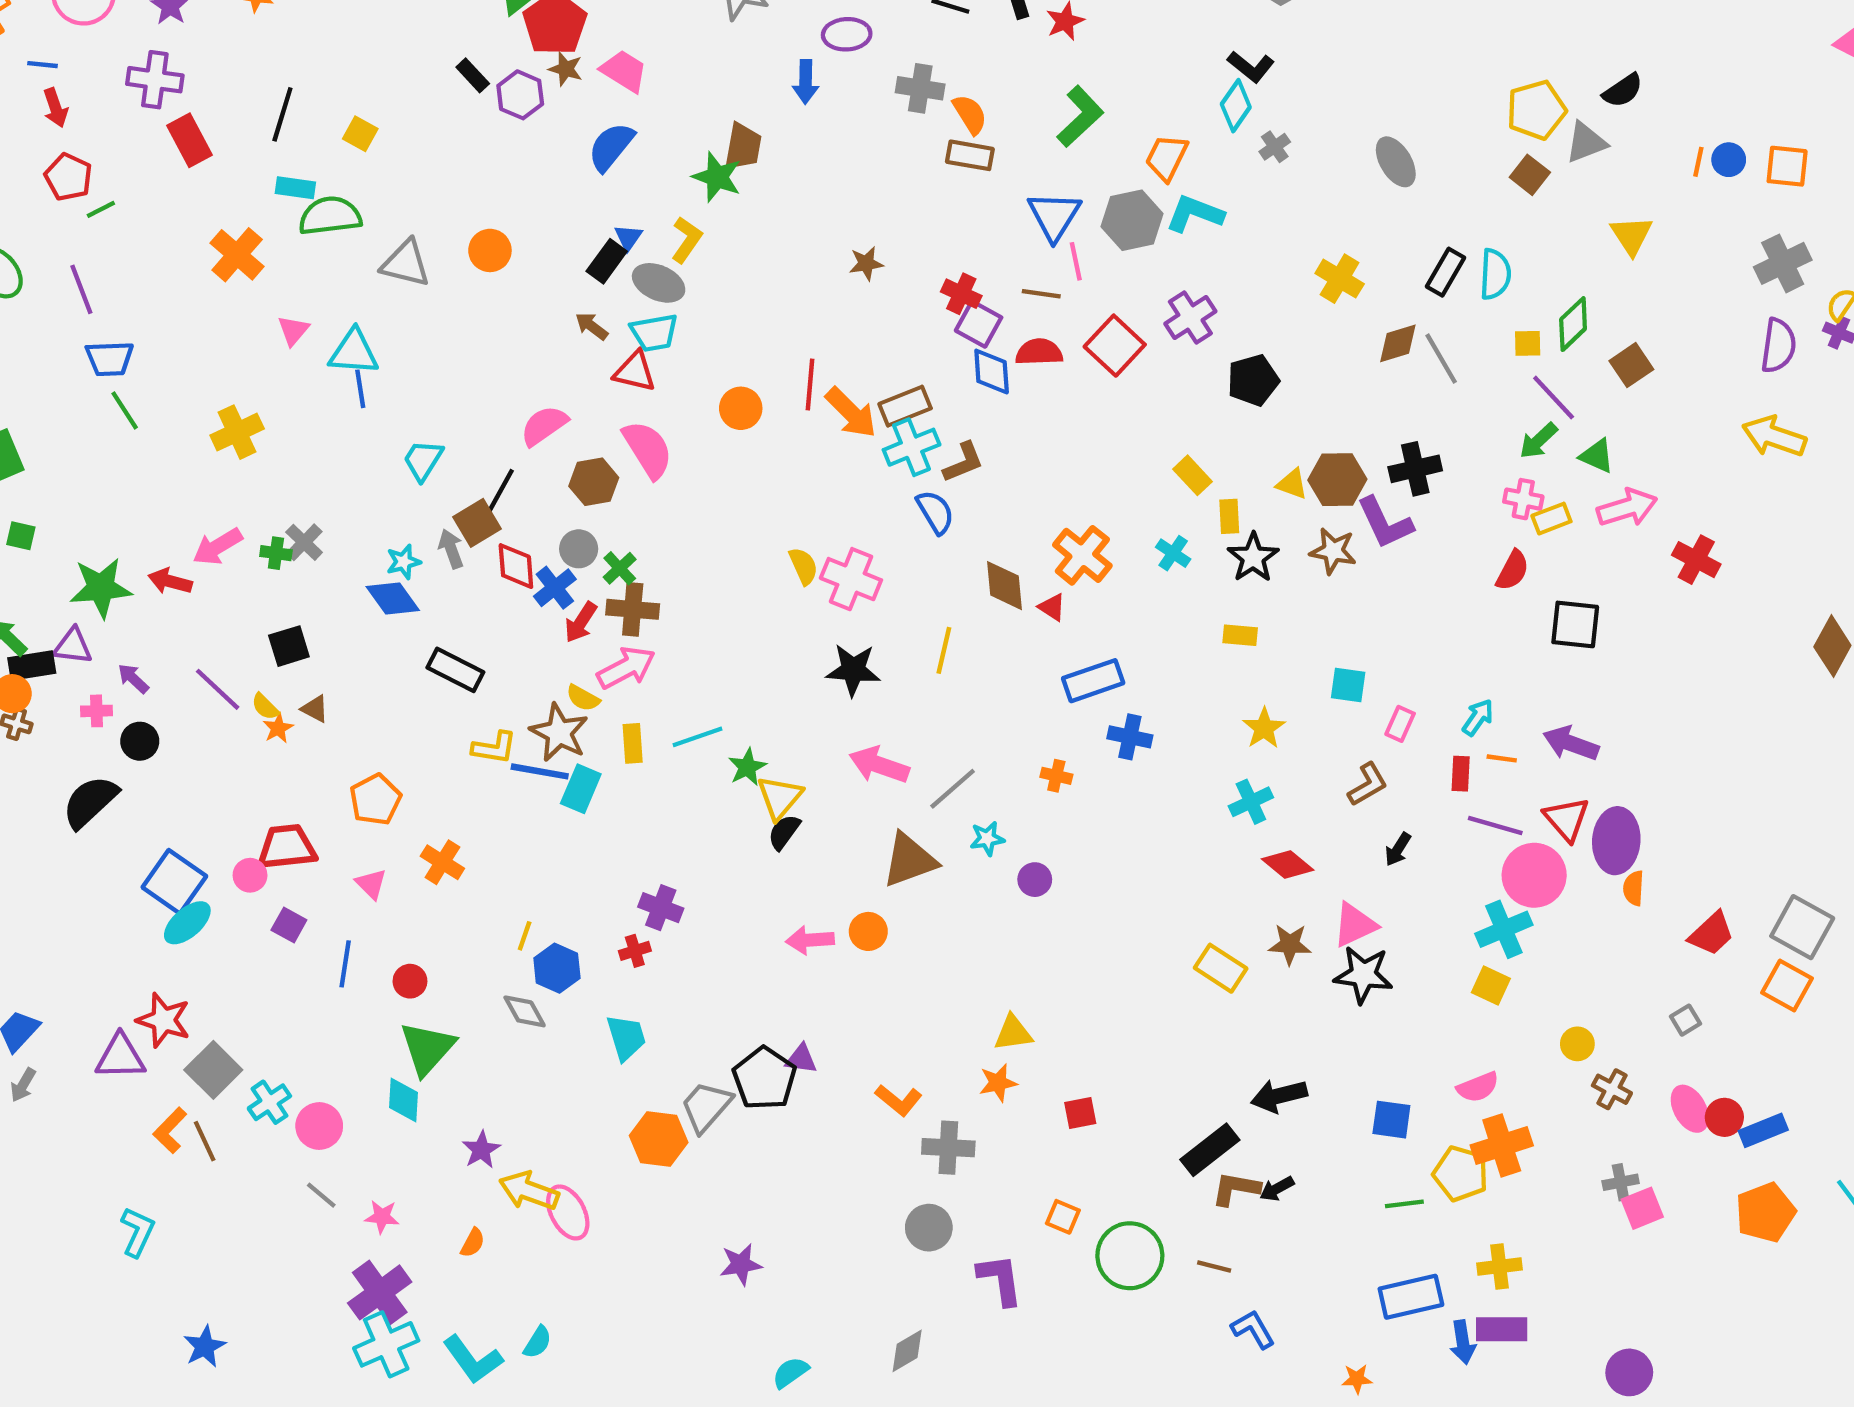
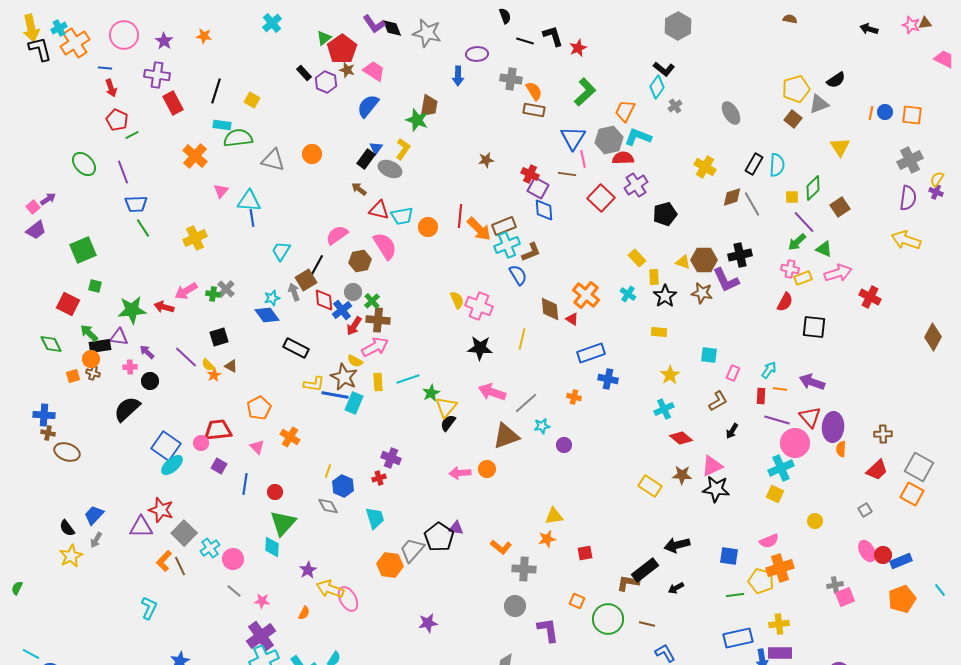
cyan trapezoid: (654, 333) -> (402, 216), moved
red semicircle: (1039, 352) -> (623, 158), moved
brown cross: (1612, 1089) -> (883, 434), moved, turned -30
brown L-shape: (1236, 1189) -> (628, 583), moved

